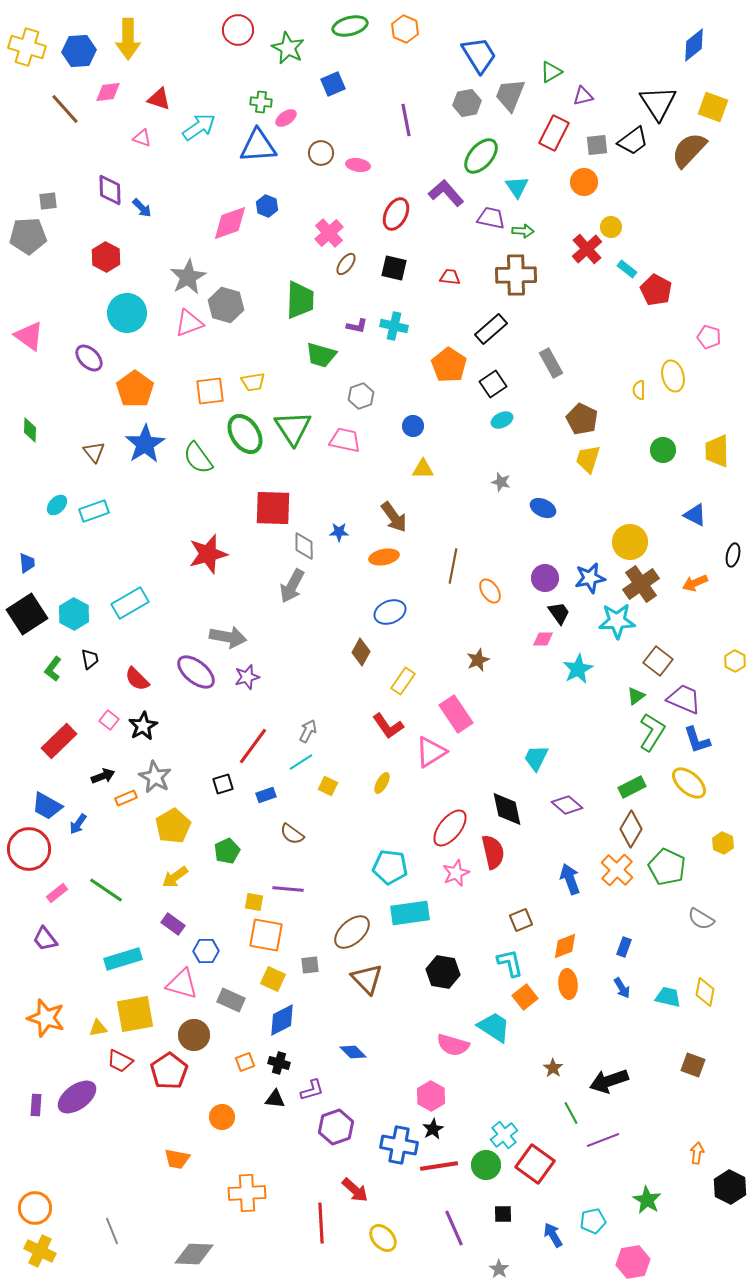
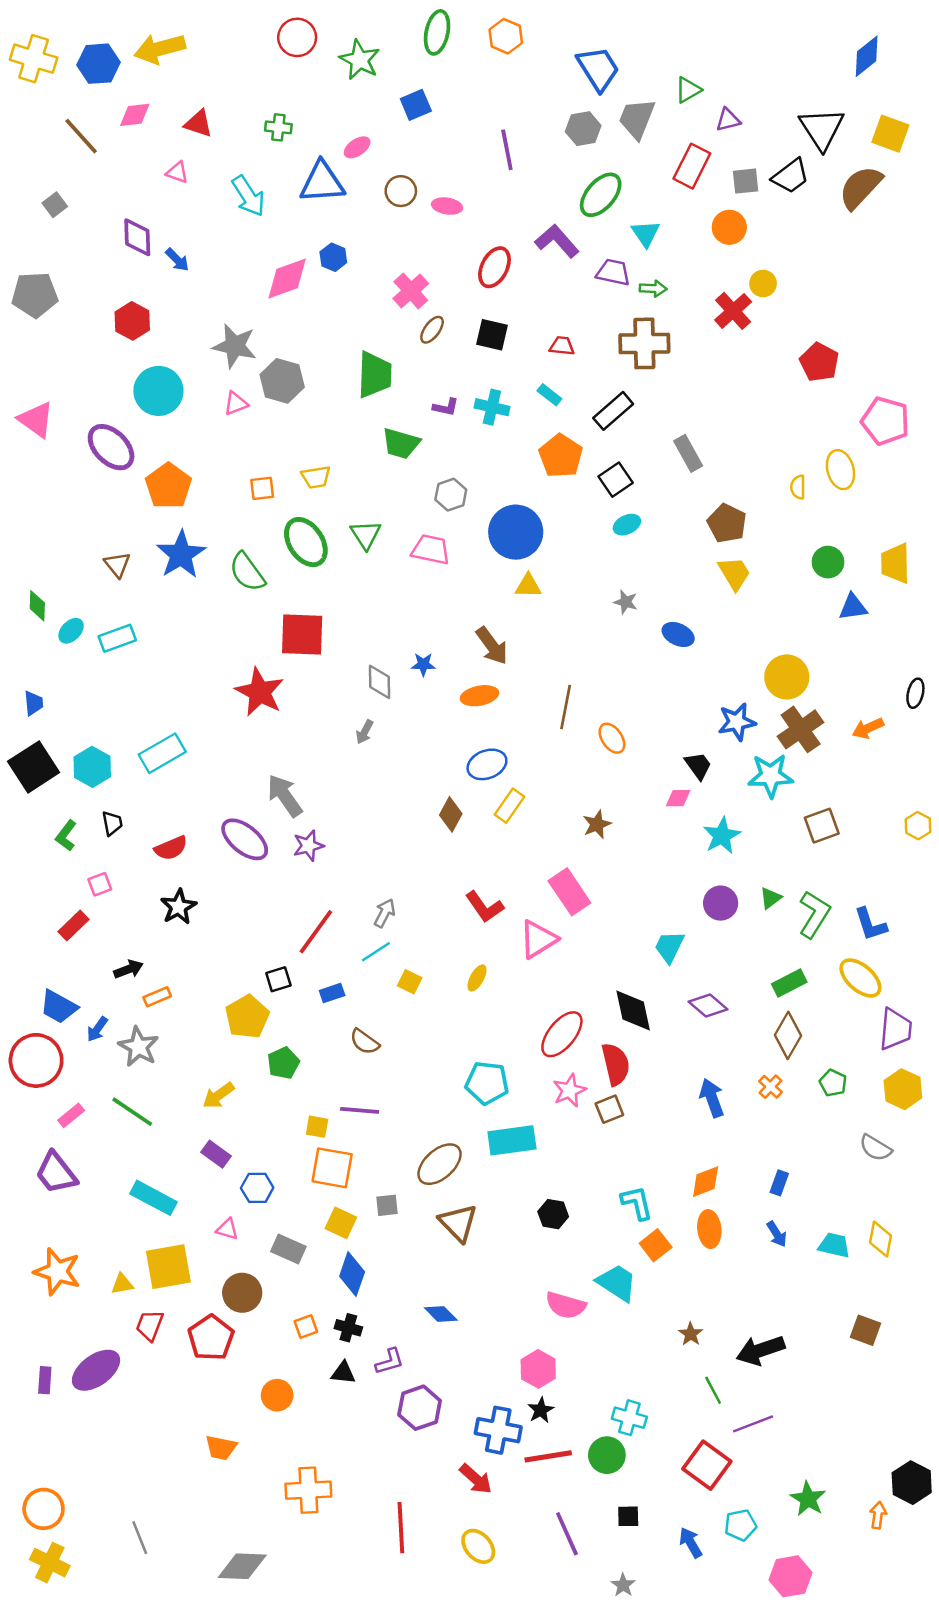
green ellipse: (350, 26) -> (437, 32), turned -64
yellow arrow: (128, 39) -> (160, 49), turned 75
green cross: (261, 102) -> (278, 127), moved
cyan arrow: (199, 127) -> (248, 196), moved, turned 92
gray square: (48, 201) -> (55, 205), moved, turned -30
cyan rectangle: (627, 269) -> (549, 395), moved
gray star: (188, 277) -> (235, 346), turned -30
pink triangle: (189, 323) -> (236, 403), size x0.7
pink pentagon: (709, 337) -> (885, 421), size x1.6
purple ellipse: (89, 358) -> (111, 447), size x1.4
orange square: (210, 391) -> (262, 488), size x0.7
blue circle: (413, 426) -> (516, 532), size x2.0
green triangle: (293, 428) -> (366, 535), size x0.7
green diamond: (30, 430) -> (37, 606), moved
yellow trapezoid: (588, 459) -> (734, 573), turned 132
red square: (273, 508) -> (302, 634), moved
blue triangle: (695, 515) -> (853, 607), moved, turned -35
red star: (208, 554) -> (260, 692), turned -30
purple circle: (545, 578) -> (721, 903), moved
gray arrow: (292, 586) -> (365, 732), size x0.6
gray arrow: (228, 637) -> (285, 796), turned -135
brown square: (658, 661) -> (822, 826), turned 32
red semicircle: (137, 679) -> (171, 848), turned -68
yellow rectangle: (403, 681) -> (509, 806), moved
green triangle: (636, 696) -> (771, 898), moved
purple trapezoid: (684, 699) -> (895, 1029), moved, turned 72
pink square: (109, 720) -> (100, 884), moved, turned 30
red rectangle: (59, 741) -> (74, 926), size x0.7
gray star: (155, 777) -> (138, 1047), moved
yellow pentagon: (173, 826) -> (247, 1017), moved
yellow hexagon: (723, 843) -> (903, 1089), moved, size x1.4
green pentagon: (667, 867) -> (833, 1083), size x0.6
orange cross: (617, 870) -> (771, 1087), size x0.6
brown square: (521, 920) -> (609, 1109), moved
purple trapezoid: (45, 939) -> (56, 1173), size x1.4
cyan rectangle: (123, 959) -> (153, 1198), turned 45
black hexagon: (443, 972) -> (553, 1214), size x0.7
pink triangle: (182, 984) -> (227, 1229), size x0.6
blue diamond: (282, 1020) -> (352, 1274), turned -44
red trapezoid: (120, 1061) -> (150, 1325), turned 84
cyan cross: (504, 1135) -> (629, 1418), turned -36
orange arrow: (697, 1153) -> (878, 1515), moved
red square: (535, 1164) -> (707, 1465), moved
red arrow: (355, 1190) -> (476, 1479), moved

